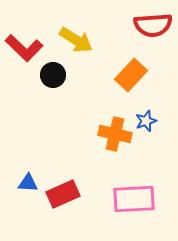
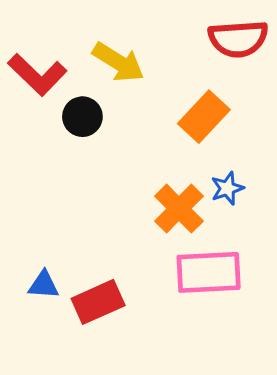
orange cross: (115, 134) -> (179, 209), turned 32
pink rectangle: (134, 199) -> (209, 272), moved

